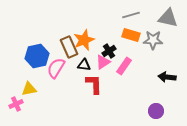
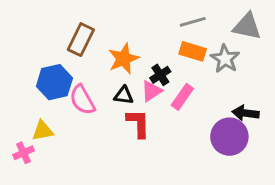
gray star: (153, 40) -> (225, 59), turned 30
brown rectangle: (69, 47) -> (81, 40), moved, turned 50
pink semicircle: (56, 68) -> (82, 100), turned -60
purple circle: (156, 111) -> (229, 137), moved, size x1.6

